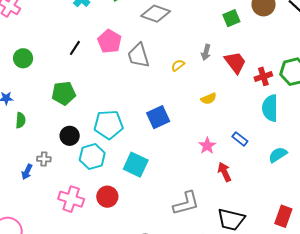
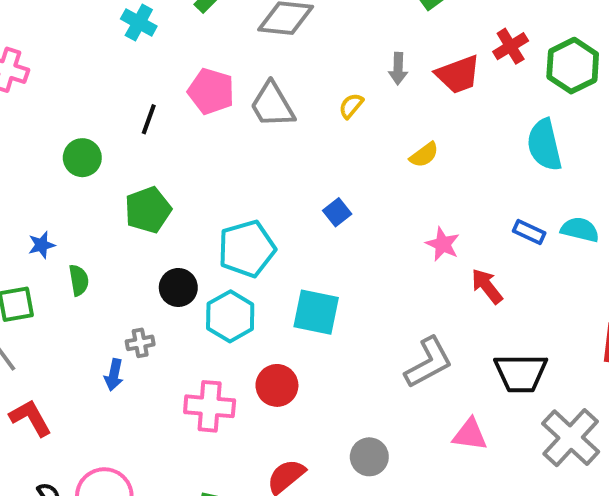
green circle: (23, 58) -> (82, 158), moved
red trapezoid: (235, 62) -> (458, 74), turned 120
red cross: (263, 76) -> (511, 46), moved
blue square: (158, 117) -> (337, 212), size x0.6
blue rectangle: (240, 139) -> (529, 232), moved
cyan semicircle: (278, 155) -> (580, 230), turned 60

